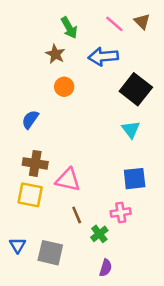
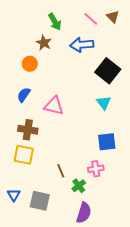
orange circle: (64, 87) -> (30, 64), moved
pink triangle: (68, 180) -> (54, 106), moved
purple semicircle: (106, 268) -> (84, 213), size x1.5

